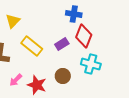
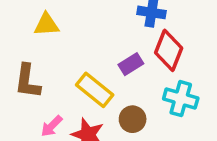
yellow triangle: (13, 21) -> (46, 25), turned 42
yellow rectangle: (32, 46) -> (95, 90), moved

